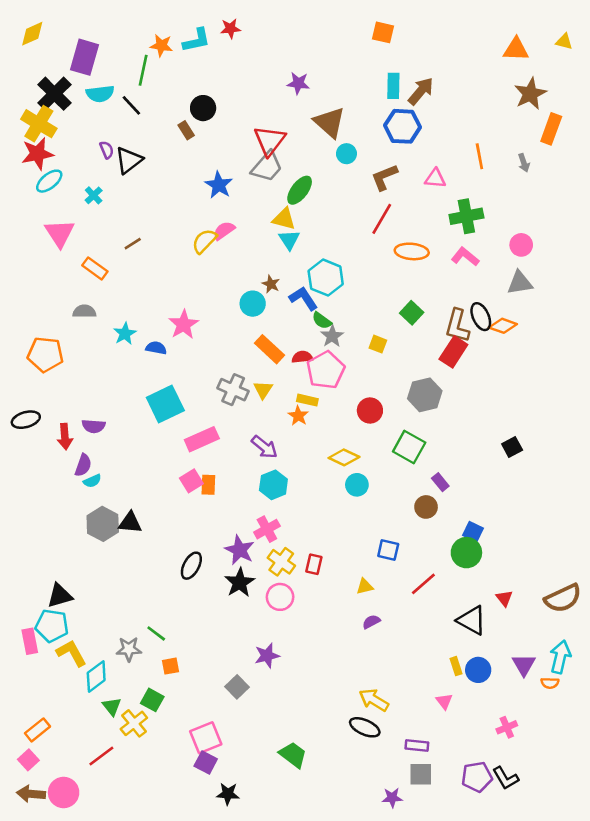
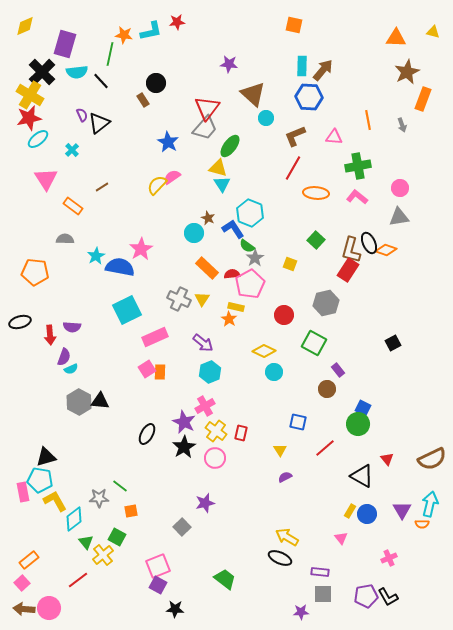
blue semicircle: (156, 348) -> (120, 267), size x1.8
yellow triangle: (365, 586) -> (280, 450), turned -48
yellow rectangle: (456, 666) -> (350, 511), turned 48

